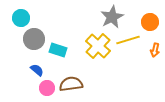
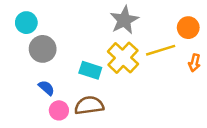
gray star: (112, 17) -> (124, 20), moved
cyan rectangle: (58, 50) -> (90, 70), moved

